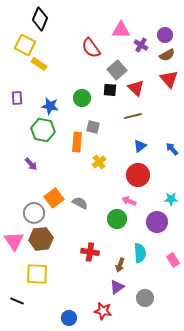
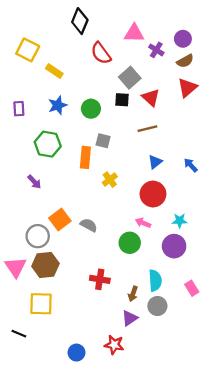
black diamond: (40, 19) -> (80, 21), moved
yellow rectangle: (39, 64) -> (54, 71), moved
red triangle: (169, 79) -> (187, 88), turned 30
blue star: (50, 106) -> (58, 105), moved, turned -30
cyan star: (171, 199) -> (180, 221), moved
gray circle: (145, 298) -> (157, 306), moved

